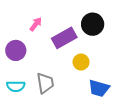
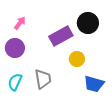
pink arrow: (36, 24) -> (20, 23), moved
cyan semicircle: (16, 86) -> (15, 82), turned 114

